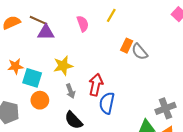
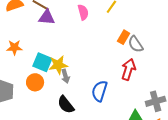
yellow star: (63, 66) -> (58, 65), moved
cyan square: (32, 78) -> (42, 62), moved
red arrow: (96, 85) -> (128, 69), moved

